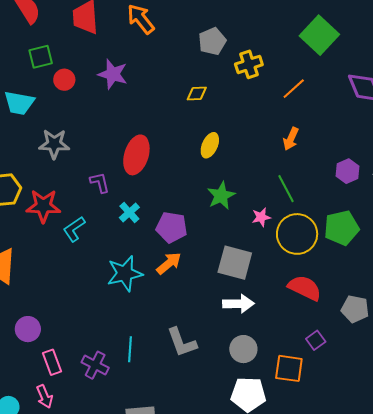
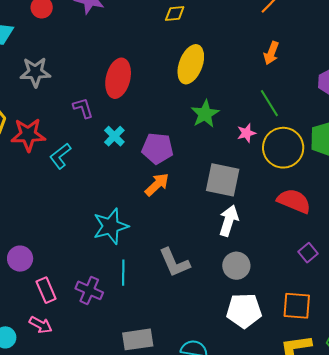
yellow ellipse: (210, 145) -> (191, 64), size x1.5
cyan star: (125, 274) -> (111, 226), moved
white arrow: (238, 304) -> (229, 221), turned -68
orange square: (289, 368) -> (297, 306), moved
pink arrow: (45, 396) -> (41, 325), turned -35

